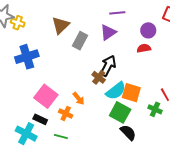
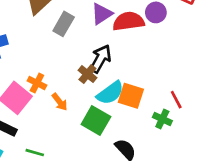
red semicircle: (144, 48) -> (128, 21), moved, size x1.6
green square: (120, 112) -> (96, 120), moved
orange cross: (66, 114) -> (37, 83), moved

